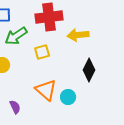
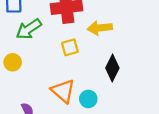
yellow square: (42, 52) -> (70, 47), moved

